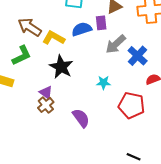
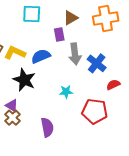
blue semicircle: (82, 29) -> (41, 56), moved
gray arrow: (116, 44) -> (75, 54), turned -50
purple semicircle: (81, 118) -> (47, 127), turned 30

